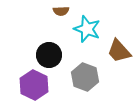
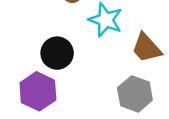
gray hexagon: (85, 77) -> (135, 94), moved

